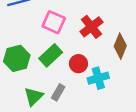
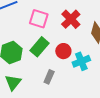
green triangle: (34, 96) -> (13, 82), moved

